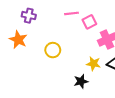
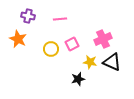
pink line: (72, 13) -> (60, 19), moved
pink square: (89, 22) -> (72, 44), moved

